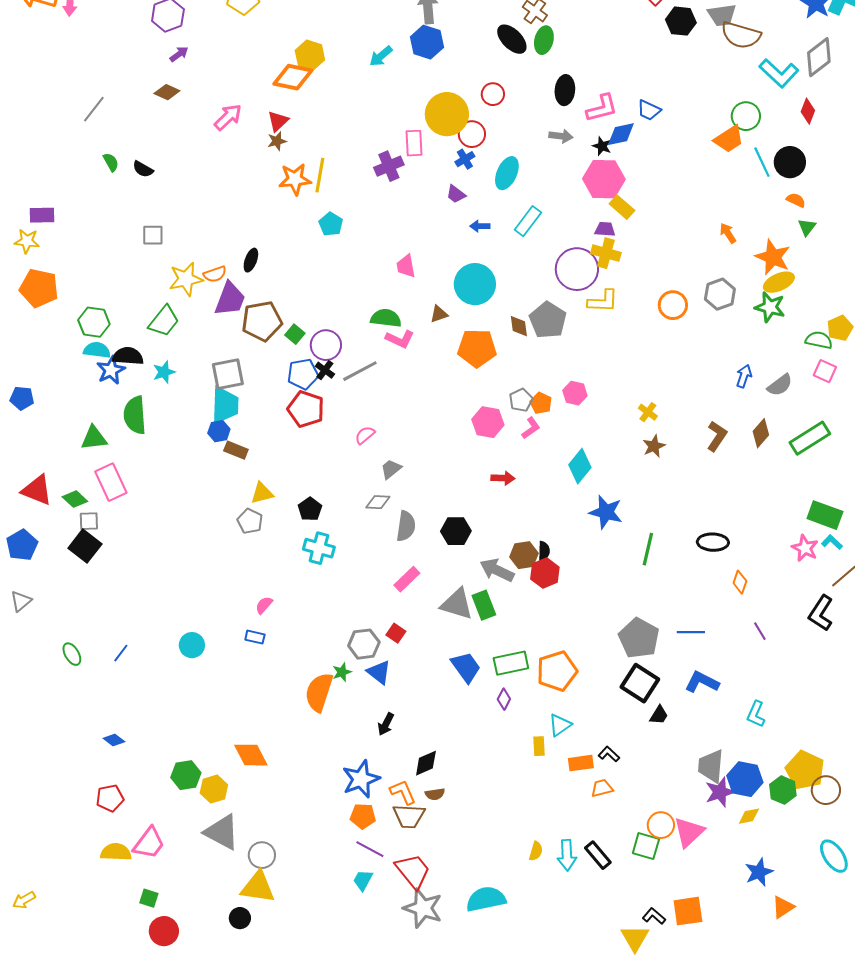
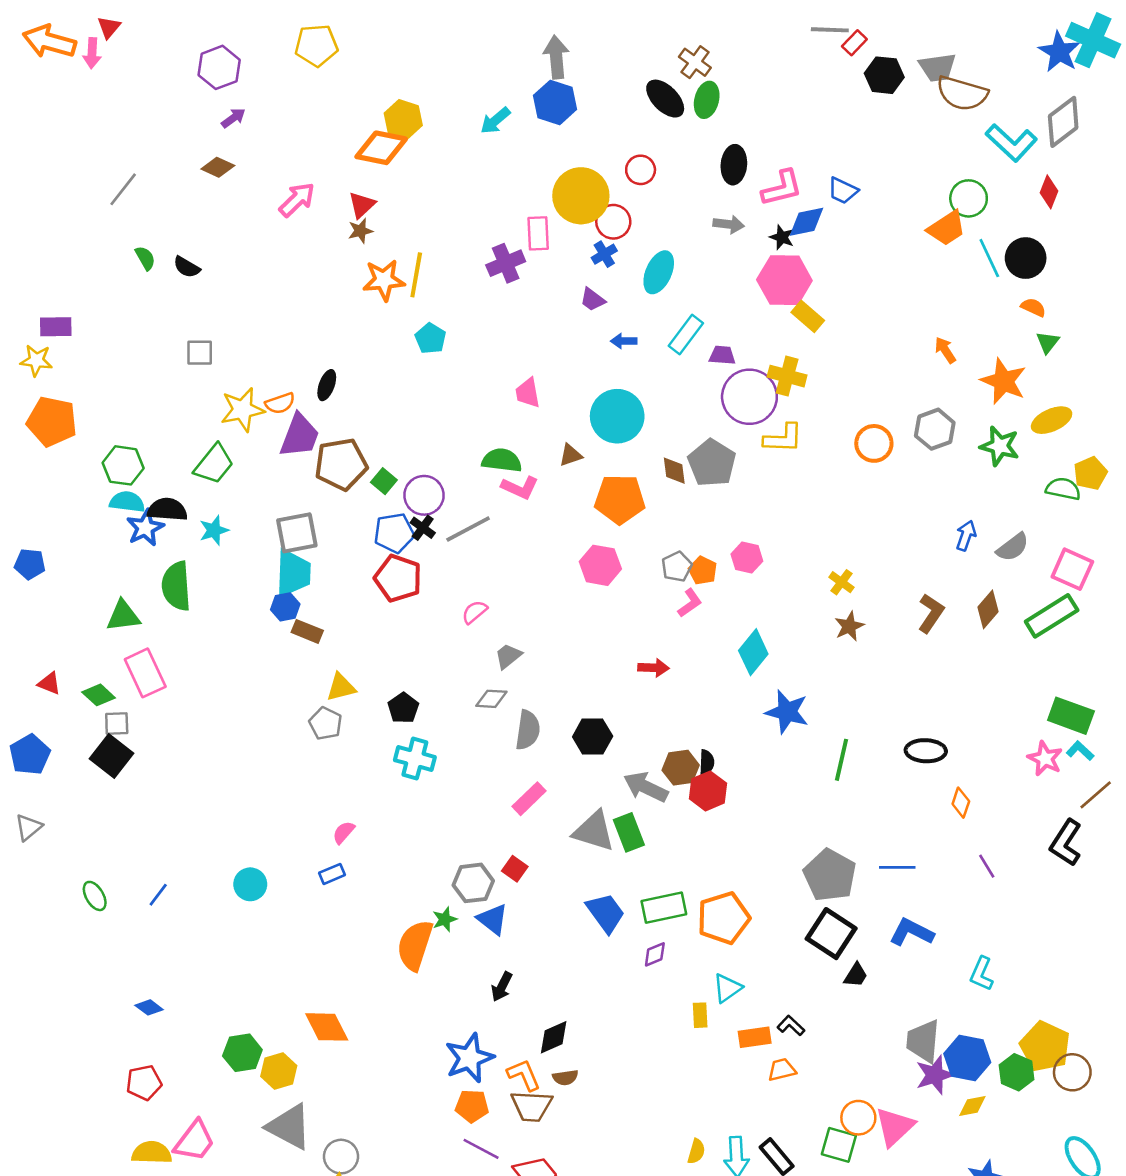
purple trapezoid: (605, 229) -> (722, 355), moved
yellow ellipse: (779, 282) -> (1052, 420), moved
pink square: (825, 371) -> (1072, 569), moved, size x1.4
pink hexagon: (488, 422) -> (600, 565), moved
red triangle: (37, 490) -> (49, 683), size x0.6
blue rectangle: (255, 637) -> (332, 874), turned -36
purple diamond: (504, 699) -> (655, 954), turned 40

